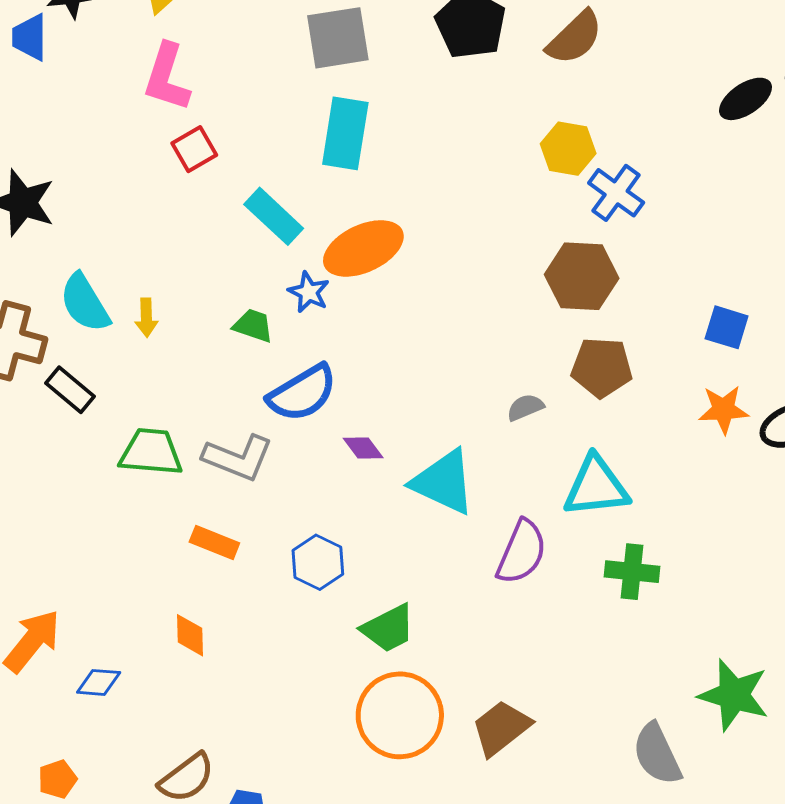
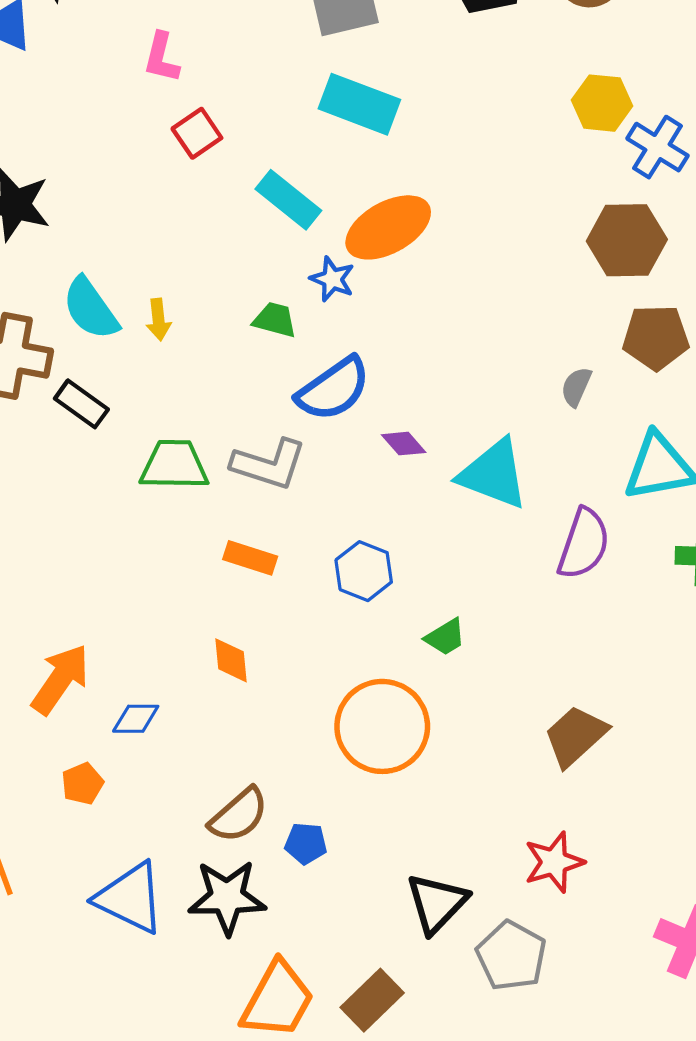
pink L-shape: (167, 77) -> (161, 58), size x0.7
cyan rectangle: (345, 133) -> (359, 104), turned -74
gray semicircle: (525, 407) -> (576, 387), turned -39
green trapezoid: (388, 628) -> (445, 637), size x0.7
orange circle: (400, 715) -> (382, 726), moved
orange pentagon: (57, 779) -> (82, 784), moved

